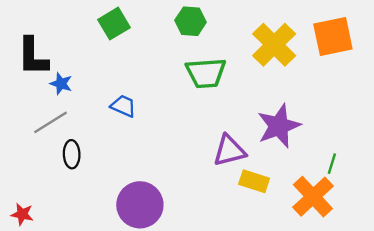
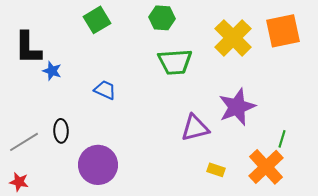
gray line: (50, 122) -> (24, 142), moved
yellow rectangle: (254, 181) -> (216, 170), moved, size x0.7
purple circle: (140, 205) -> (98, 165), moved

